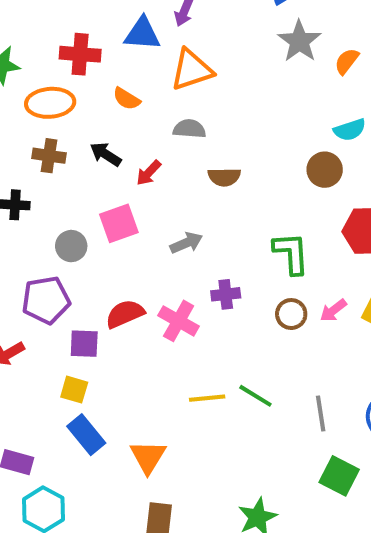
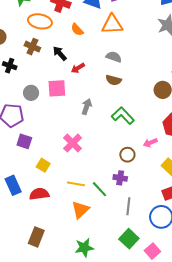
gray semicircle: (189, 129) -> (114, 57), moved
gray arrow: (186, 243) -> (87, 107), turned -63
green L-shape: (291, 253) -> (123, 116), moved, turned -55
purple cross: (226, 294) -> (120, 178), moved
pink arrow: (333, 310) -> (150, 143), moved
red semicircle: (125, 314) -> (39, 194), moved
yellow square: (74, 390) -> (43, 165), moved
orange triangle: (148, 457) -> (80, 210), moved

